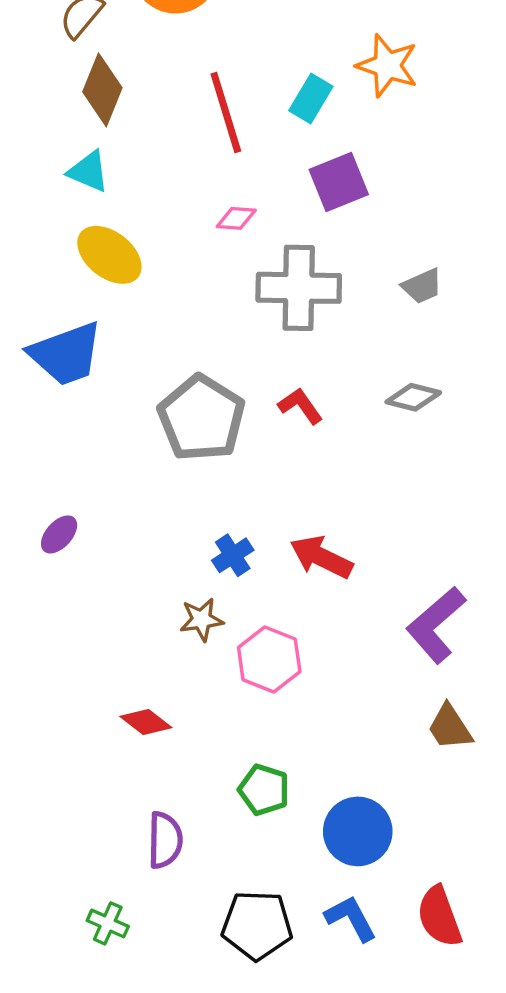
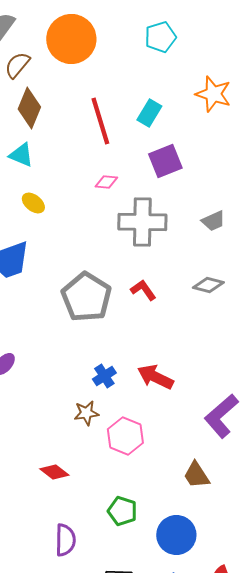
orange star: (387, 66) -> (213, 94), moved
yellow ellipse: (109, 255) -> (33, 203), size x0.6
brown trapezoid: (450, 727) -> (196, 475), moved

